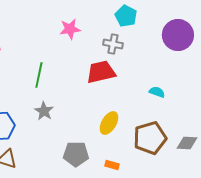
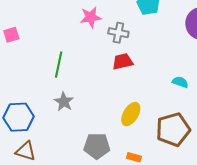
gray cross: (113, 44) -> (118, 33), moved
red trapezoid: (101, 72) -> (123, 62), size x0.7

